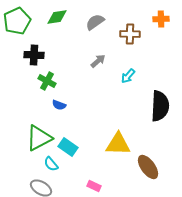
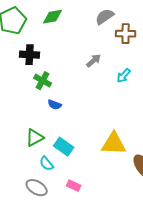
gray semicircle: (95, 22) -> (105, 17), moved
green triangle: (39, 138) -> (35, 138), size x0.7
pink rectangle: (94, 186) -> (74, 186), moved

